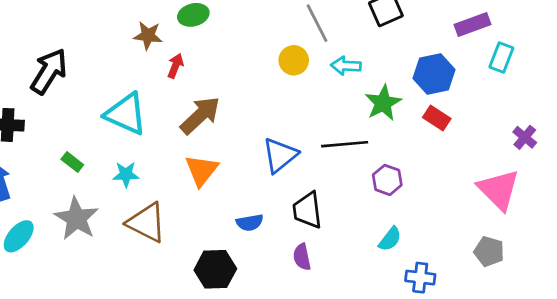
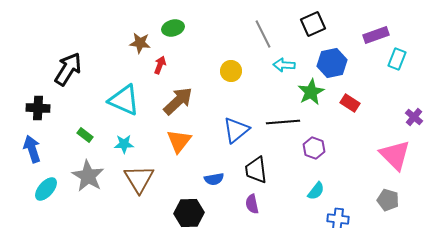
yellow circle: (294, 60) -> (231, 71), moved
blue hexagon: (434, 74) -> (332, 63), moved
brown triangle: (147, 223) -> (139, 179), turned 32

